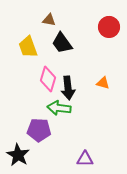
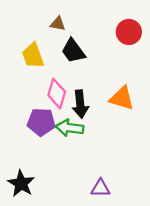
orange triangle: (103, 83) -> (122, 98), size x1.6
purple pentagon: (39, 130) -> (41, 122), moved

